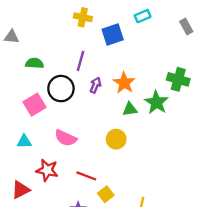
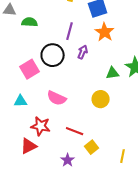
green semicircle: (35, 63) -> (30, 22), moved
orange star: (124, 83) -> (105, 32), moved
red triangle: (21, 190) -> (29, 146), moved

